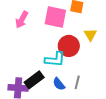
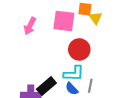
yellow triangle: (90, 35) -> (96, 18), moved
cyan L-shape: (55, 59) -> (74, 74), moved

